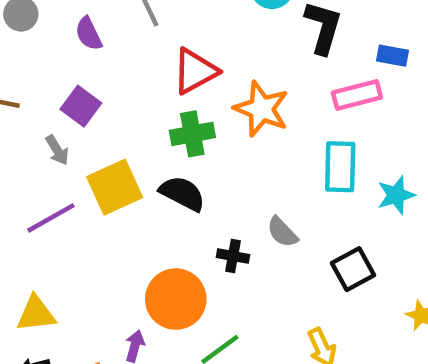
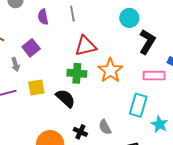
yellow square: (115, 187) -> (36, 88), size x0.7
cyan star: (396, 195) -> (159, 124), turned 30

